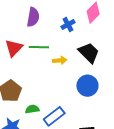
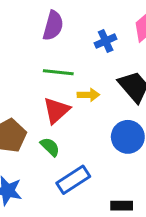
red triangle: (14, 48) -> (56, 110), moved
green semicircle: (32, 109) -> (50, 147), moved, turned 48

